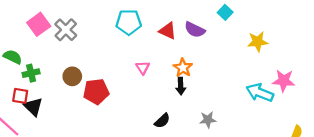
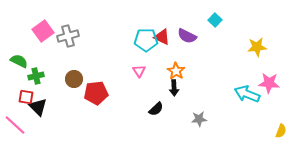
cyan pentagon: (129, 22) -> (146, 40), moved
gray cross: (66, 30) -> (68, 36), turned 30
yellow star: (258, 42) -> (257, 47), moved
black semicircle: (162, 121) -> (156, 109), moved

